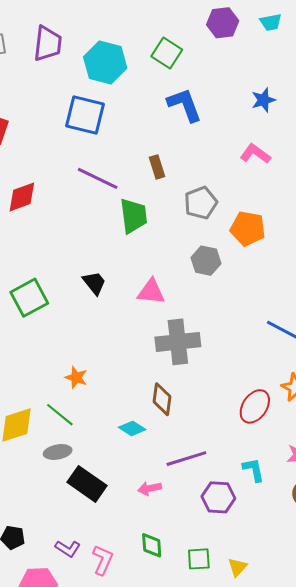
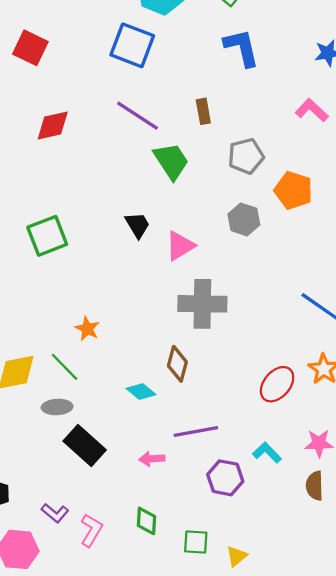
green trapezoid: (134, 216) -> (171, 161), turned -33
black trapezoid: (94, 283) -> (137, 225), moved
pink triangle: (151, 292) -> (180, 246), turned -44
cyan L-shape: (253, 470) -> (267, 453), turned -40

